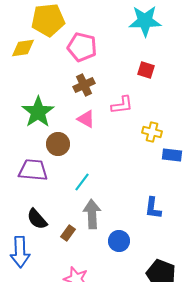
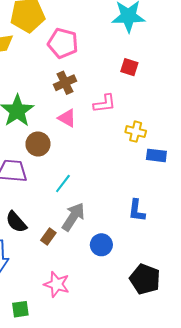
gray arrow: (92, 214) -> (73, 217), turned 36

